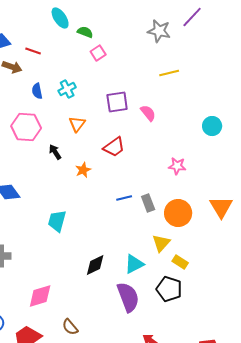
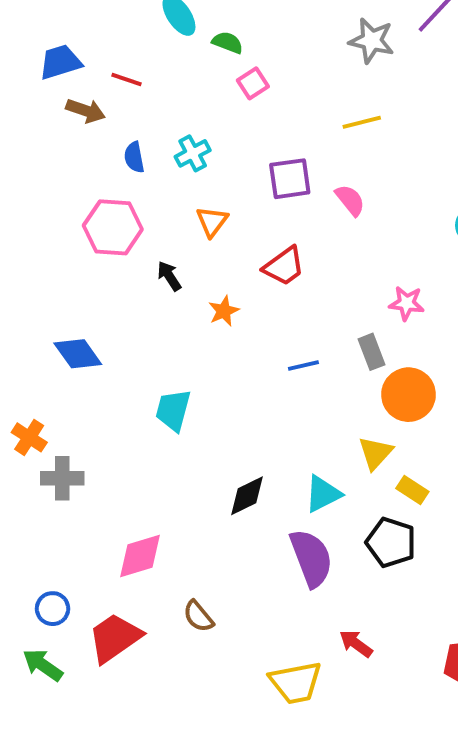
yellow line: (169, 73) -> (362, 122), moved
gray rectangle: (148, 203) -> (372, 352), moved

